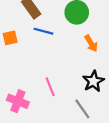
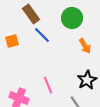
blue line: (43, 31) -> (42, 35), turned 30

